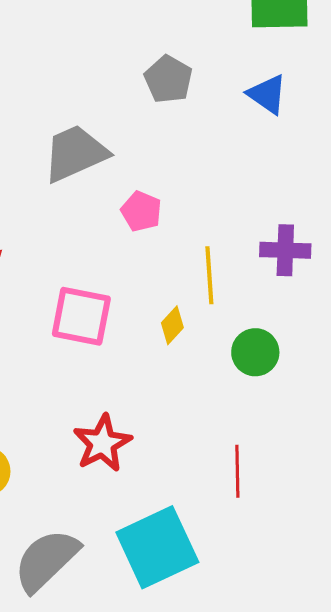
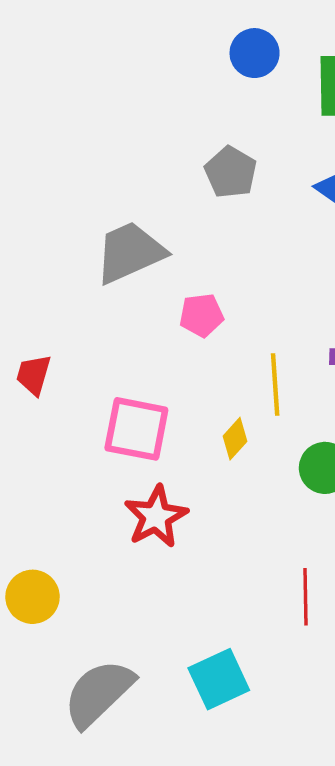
pink pentagon: (141, 211) -> (201, 315), turned -30
red star: (102, 443) -> (156, 517), moved
cyan square: (157, 547) -> (219, 679), size x0.7

